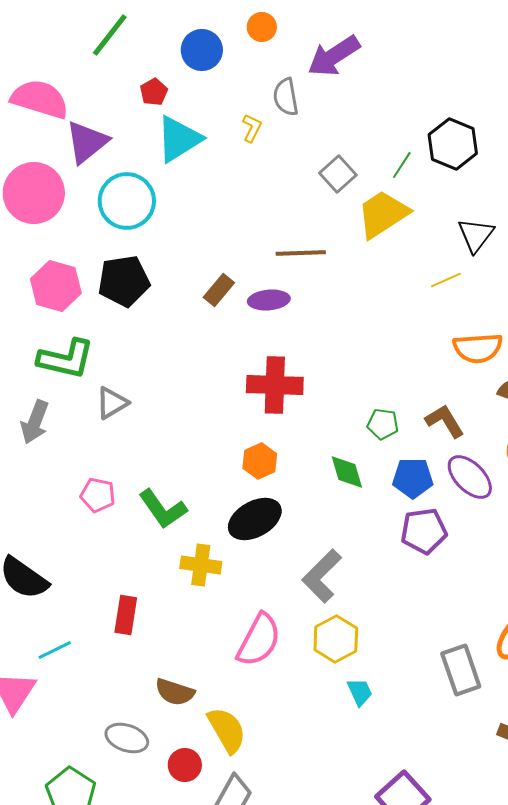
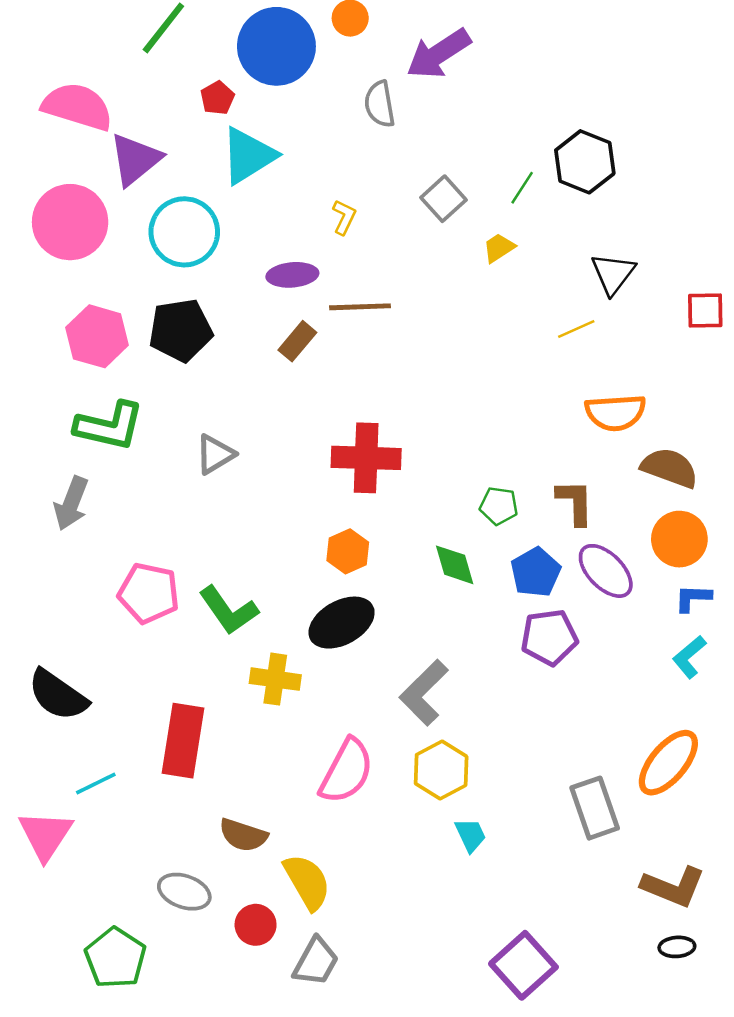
blue circle: (202, 50) -> (276, 46), size x1.5
yellow L-shape: (252, 128) -> (344, 217), moved
yellow trapezoid: (383, 214) -> (499, 248), size x0.5
brown line: (301, 253) -> (360, 307), moved
purple ellipse: (269, 300) -> (292, 275), moved
gray triangle: (112, 403) -> (215, 454), moved
brown L-shape: (445, 421) -> (575, 502), turned 30
blue pentagon: (413, 478) -> (536, 572), turned -30
pink pentagon: (98, 495) -> (149, 593), size x1.4
red rectangle: (126, 615) -> (183, 741), size x1.5

